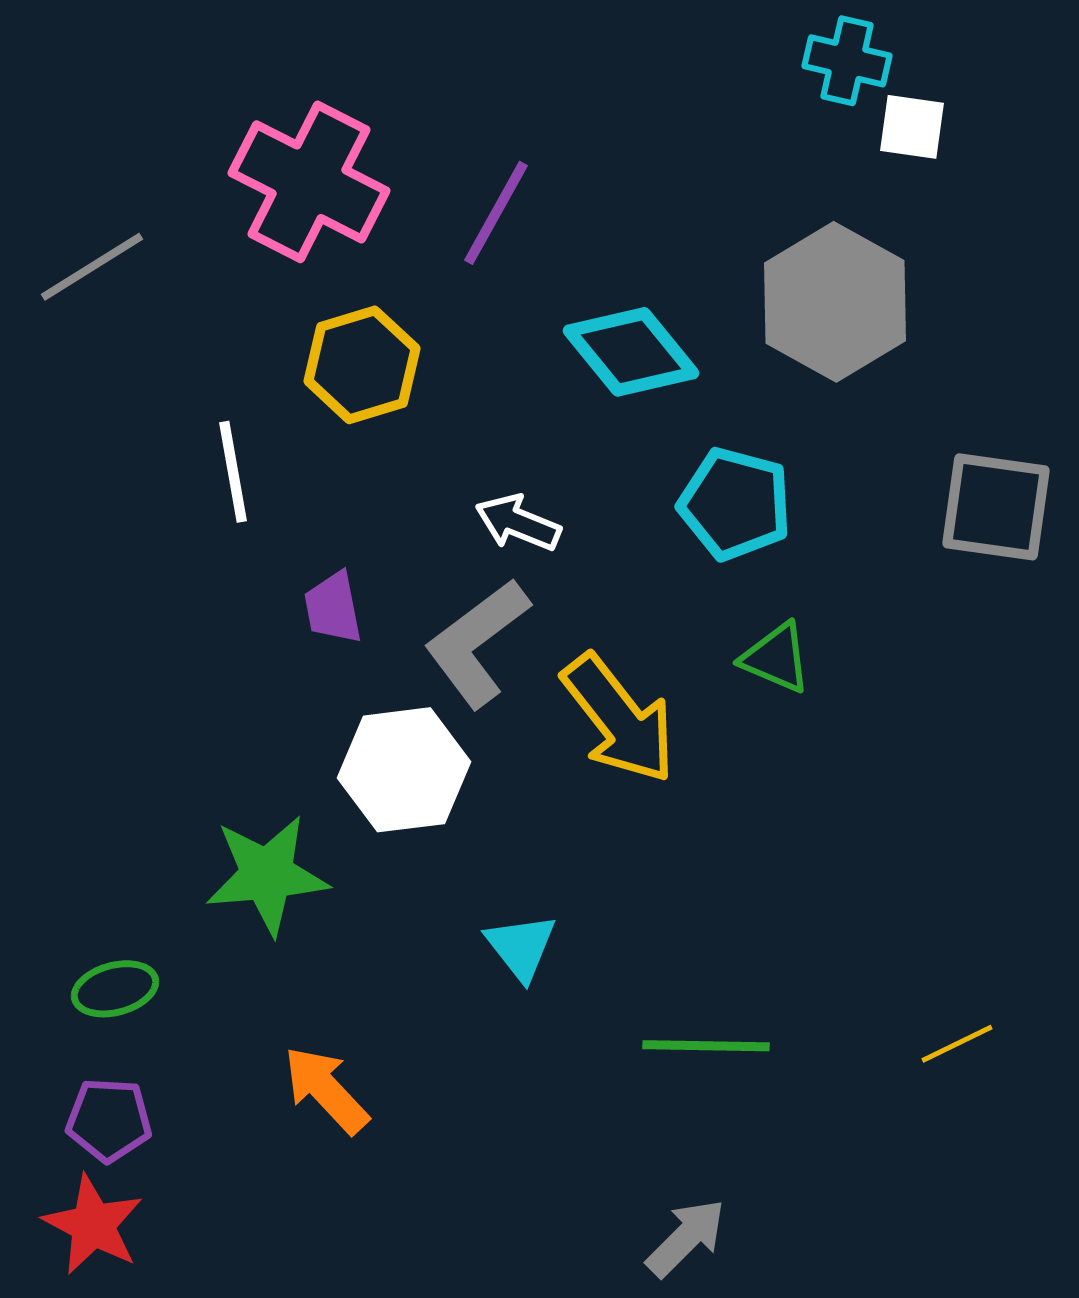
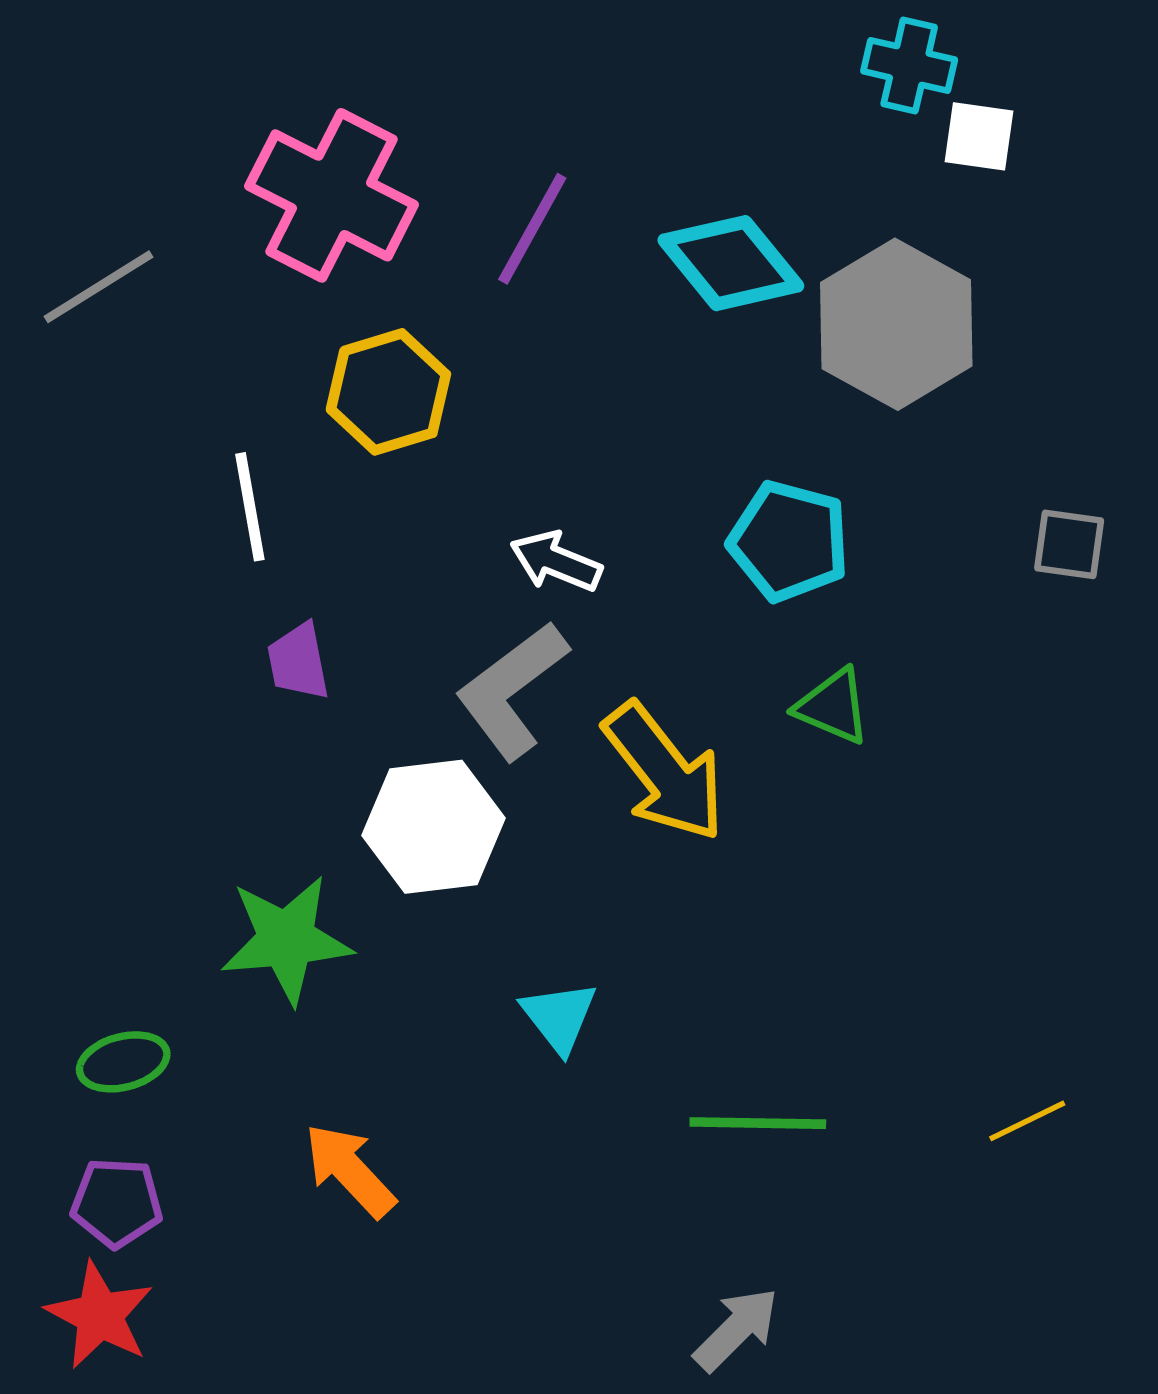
cyan diamond: (631, 352) -> (731, 263), moved
gray square: (996, 507) -> (1069, 544), size x0.6
purple trapezoid: (333, 608) -> (298, 661), moved

